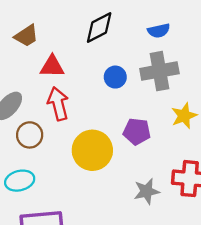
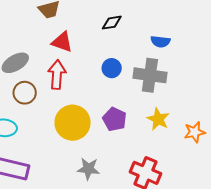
black diamond: (99, 28) -> (112, 23), size x0.7
yellow star: (184, 116) -> (158, 119), turned 30
gray star: (147, 191) -> (88, 169), moved

